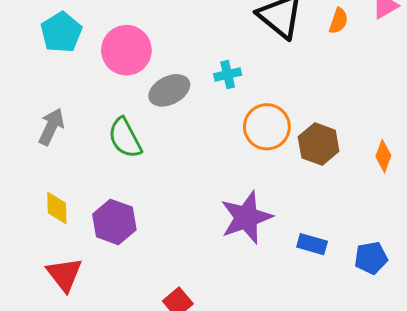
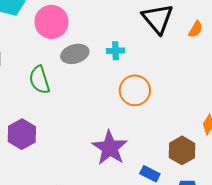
brown hexagon: (319, 144) -> (182, 150), moved
purple star: (246, 217) -> (110, 148), turned -30

